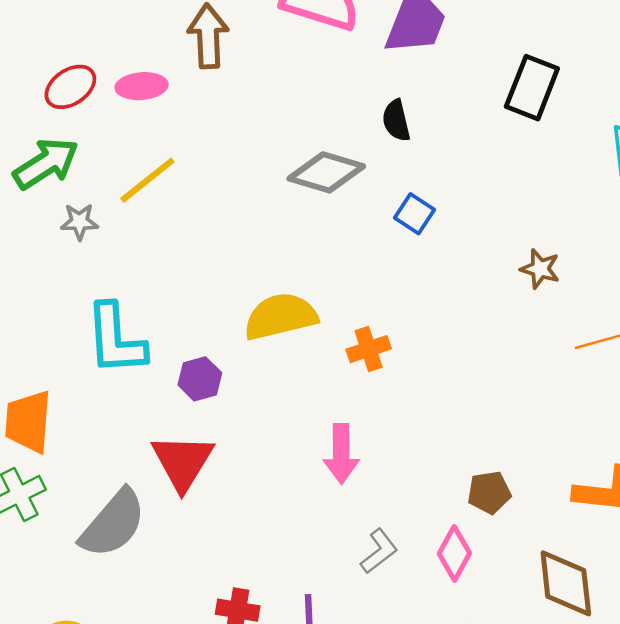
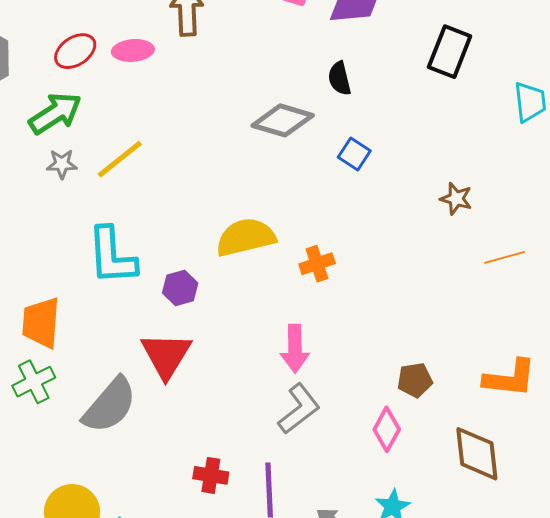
yellow line: (147, 180) -> (120, 159), moved
gray star: (79, 222) -> (62, 164), moved
gray L-shape: (379, 551) -> (299, 409), moved, size x1.4

